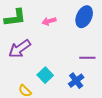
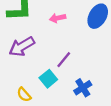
purple line: (87, 58) -> (64, 60), moved, turned -56

